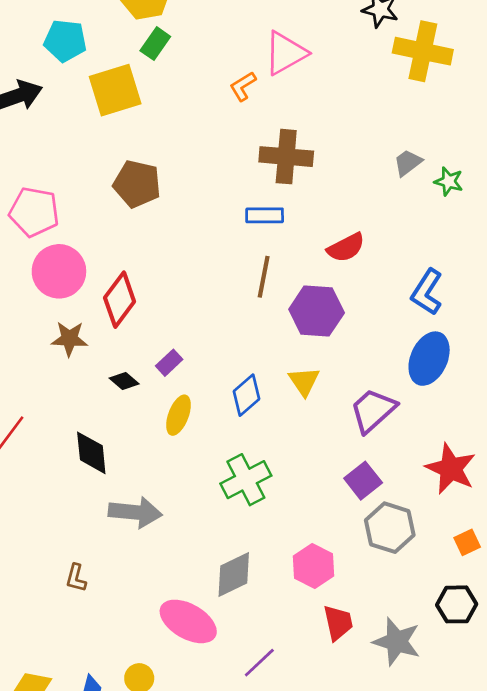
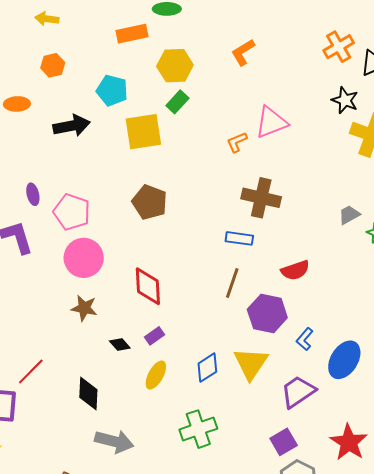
blue L-shape: (427, 292) -> (305, 339), moved, size x0.7
red diamond: (120, 300) -> (148, 286), moved, turned -48
yellow triangle: (304, 381) -> (251, 363), size x1.5

